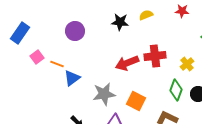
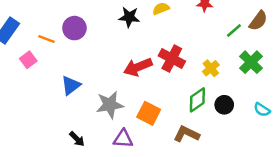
red cross: (155, 56) -> (172, 59), turned 35
orange line: (57, 64) -> (46, 39), moved
green diamond: (176, 90) -> (197, 100), turned 35

